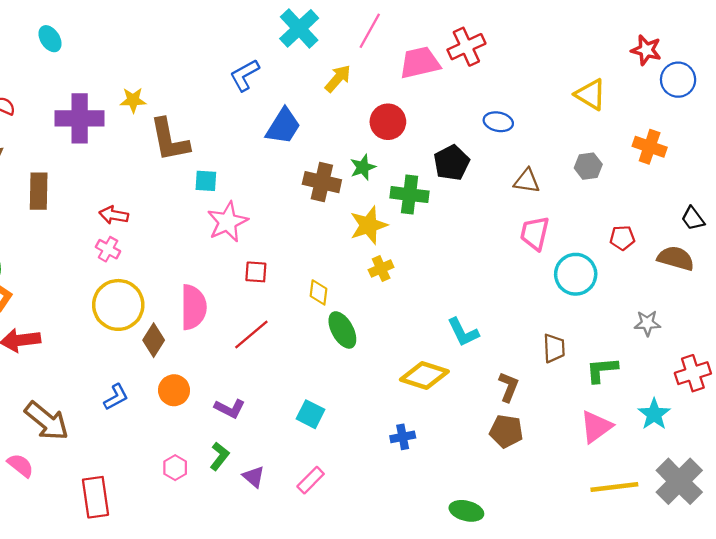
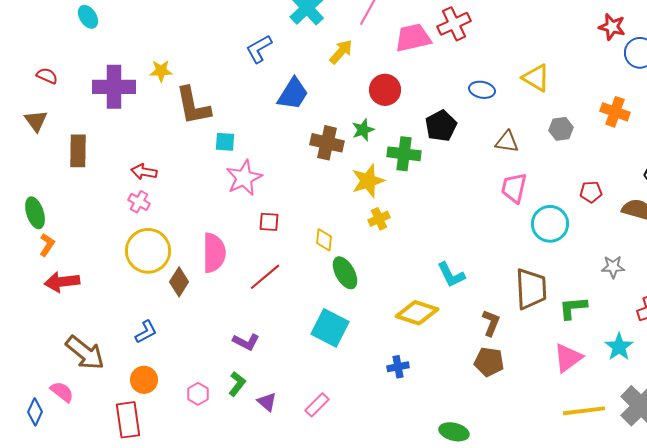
yellow triangle: (590, 94) -> (536, 78), moved
brown trapezoid: (554, 348) -> (531, 289), size x1.6
orange circle: (174, 390) -> (144, 380), moved
cyan square: (311, 414) -> (330, 328), moved, size x1.5

